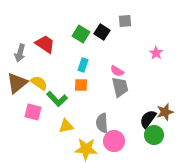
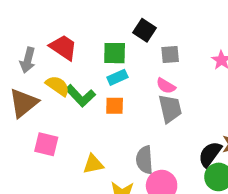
gray square: (125, 21) -> (170, 54), moved
green square: (81, 34) -> (115, 53), moved, turned -30
cyan rectangle: (83, 65) -> (117, 77), turned 48
yellow semicircle: (39, 83) -> (58, 86), moved
green L-shape: (57, 99) -> (80, 96), moved

